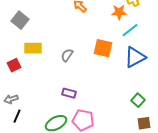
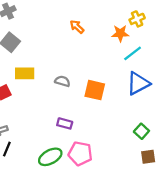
orange square: (103, 48) -> (95, 90), moved
gray semicircle: (67, 55) -> (62, 81), turned 72

